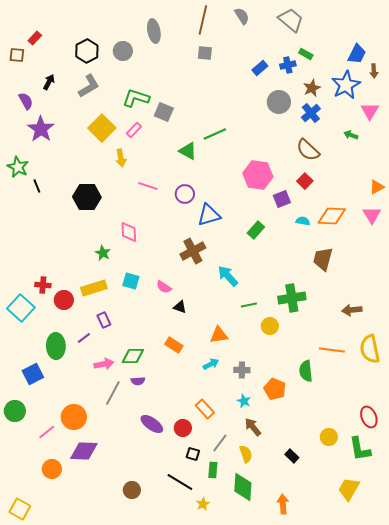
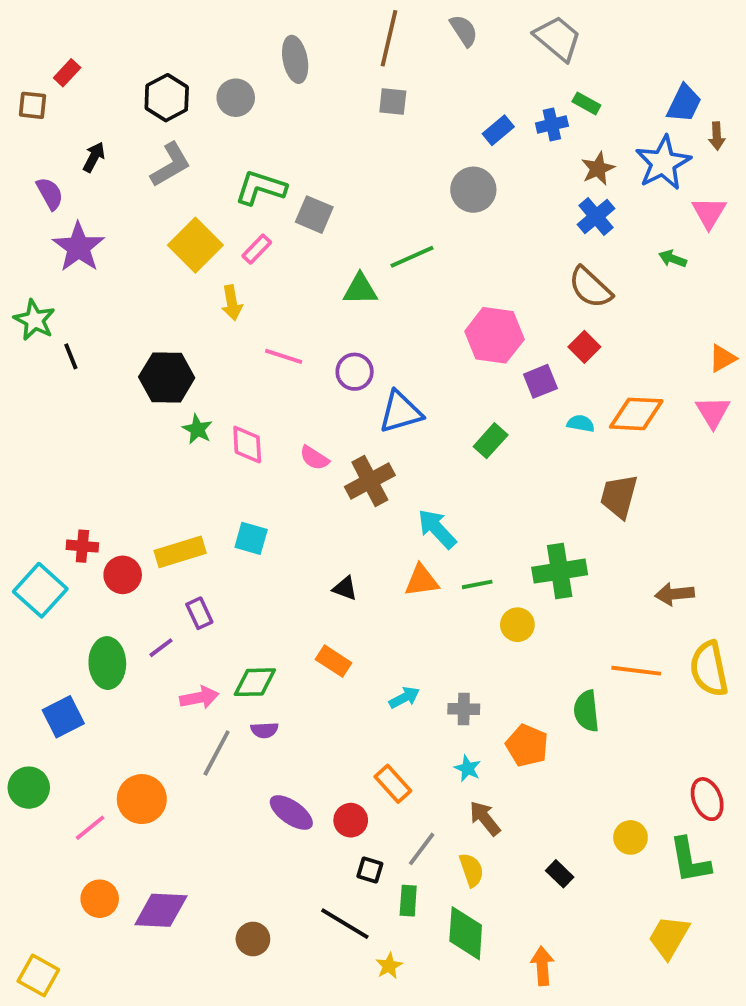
gray circle: (279, 102) -> (473, 190), moved
green triangle: (188, 151) -> (360, 289), turned -30
green star: (103, 253) -> (197, 429), moved
pink semicircle: (164, 287) -> (314, 458), moved
orange triangle: (219, 335) -> (422, 581), moved
purple diamond: (84, 451) -> (161, 910), moved

